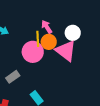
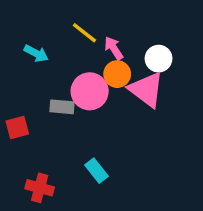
yellow line: (38, 39) -> (84, 33), moved, turned -49
gray rectangle: (13, 77) -> (62, 107), moved, turned 40

